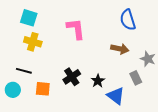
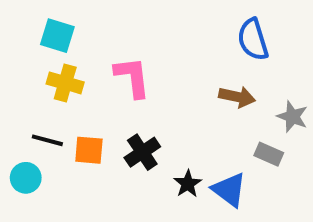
pink L-shape: (76, 29) -> (132, 77), moved
gray rectangle: (136, 78) -> (269, 154), turned -40
black star: (98, 81) -> (188, 184), moved
orange square: (43, 89) -> (89, 150), moved

